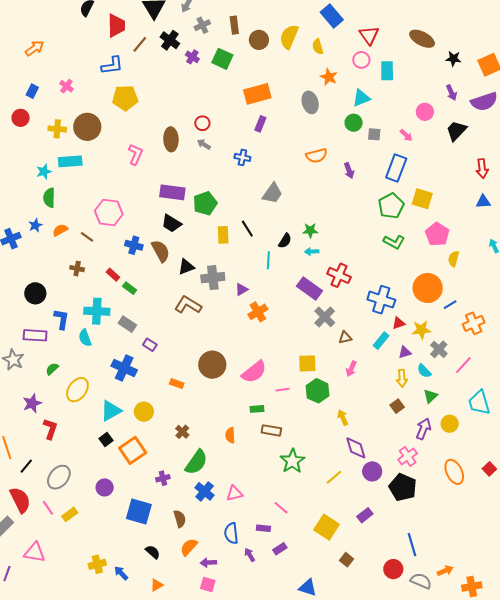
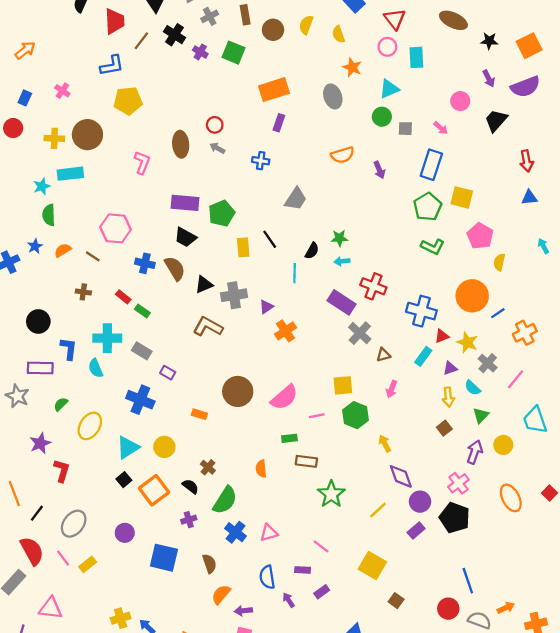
yellow semicircle: (289, 37) -> (306, 25), size x0.7
yellow star: (421, 330) -> (467, 342), turned 30
purple rectangle: (365, 515) -> (416, 530), moved
black semicircle: (153, 552) -> (190, 486), moved

